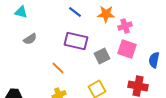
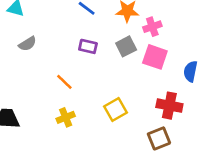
purple rectangle: (76, 41) -> (88, 46), size x0.6
gray square: (102, 56) -> (126, 46), moved

